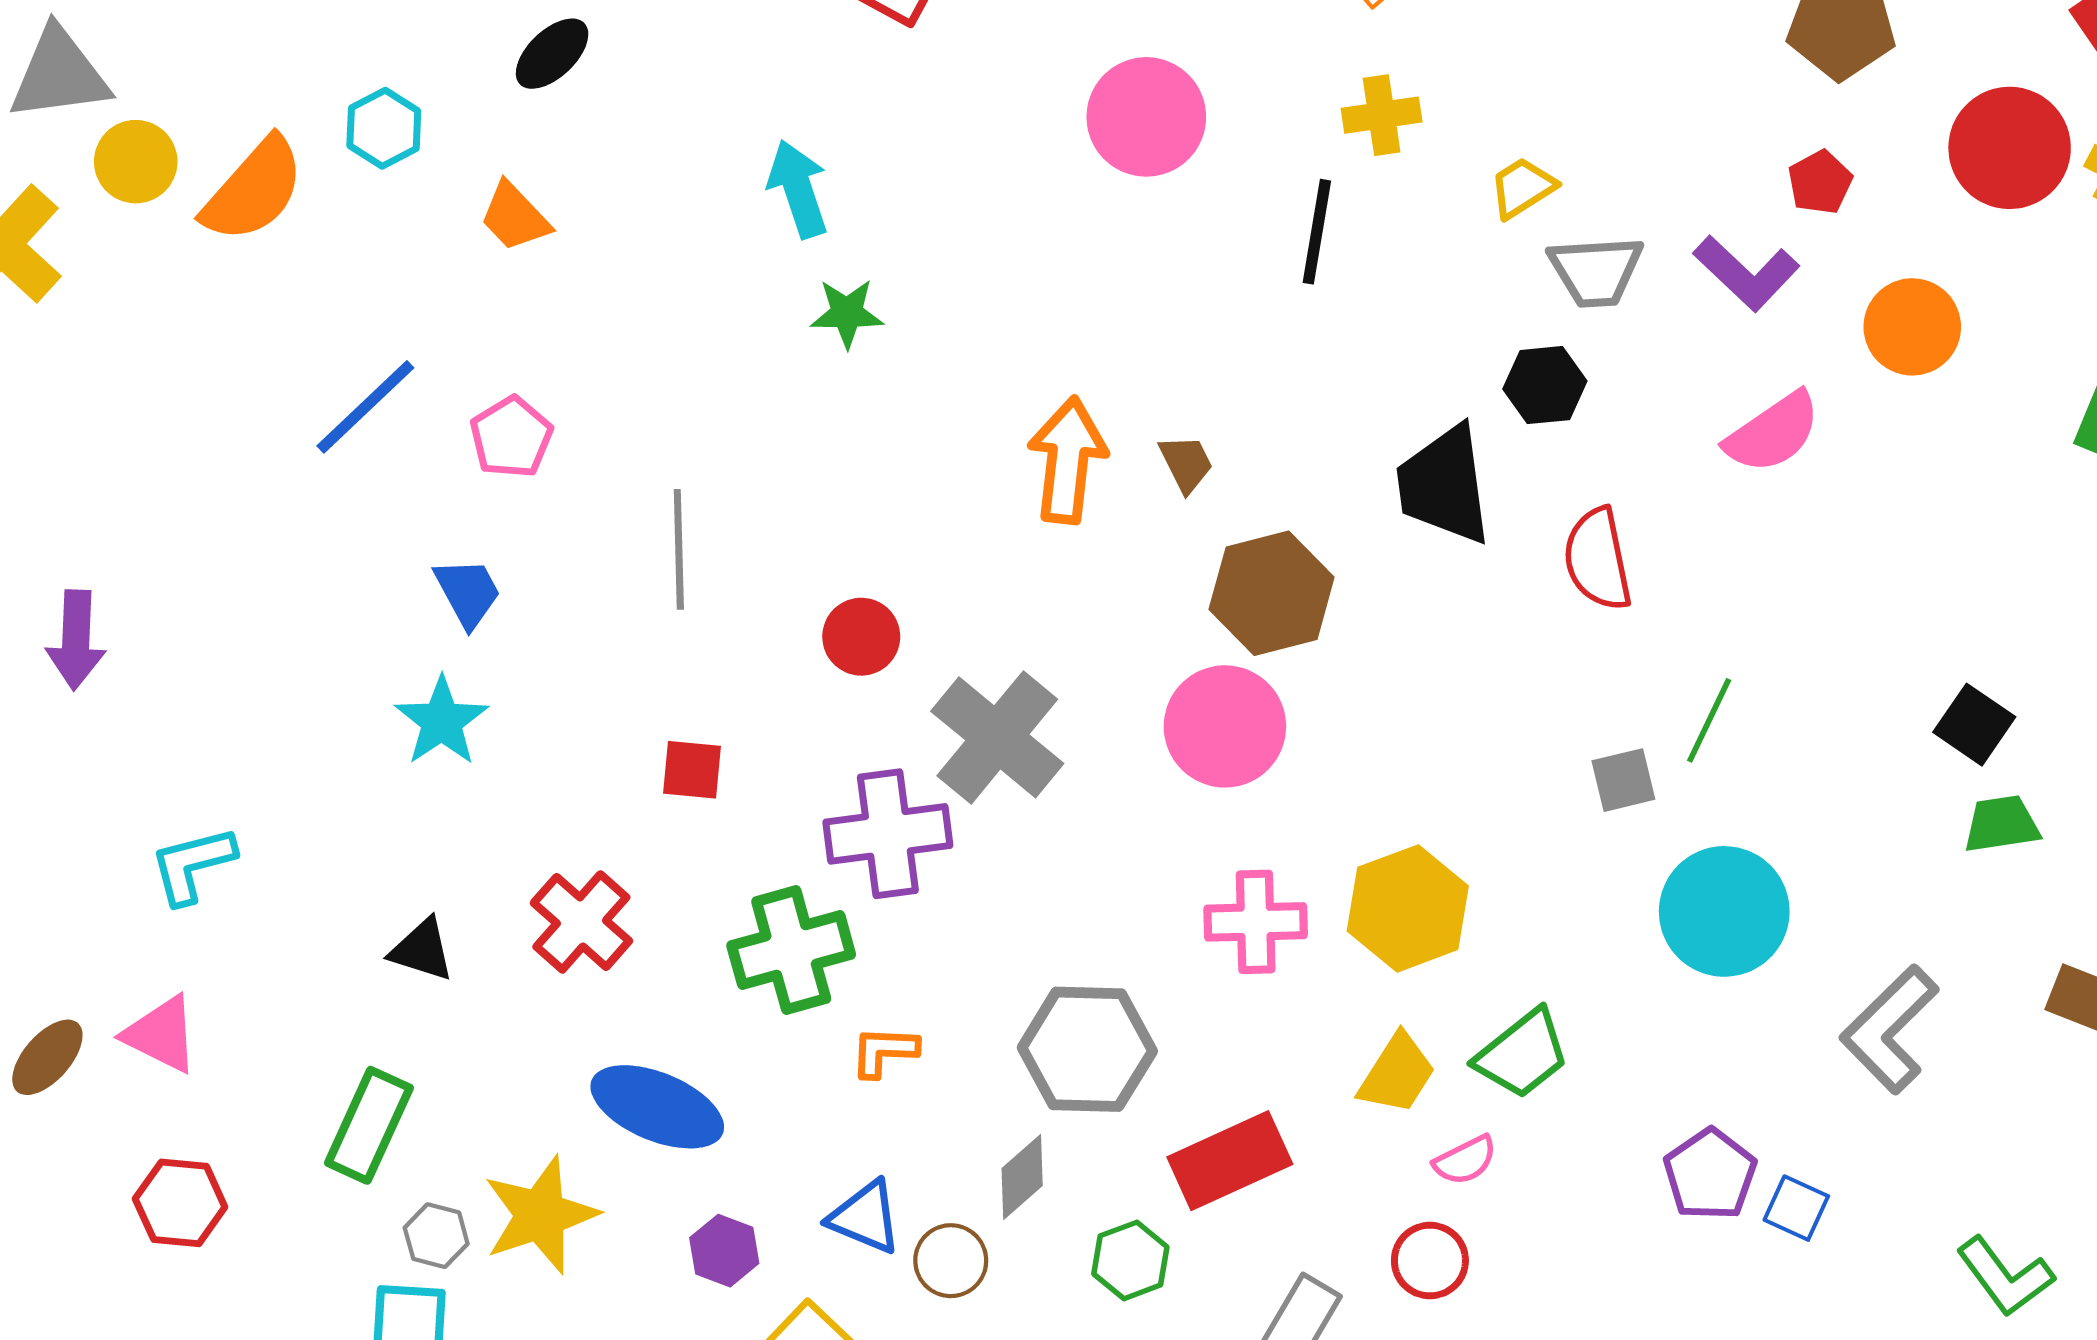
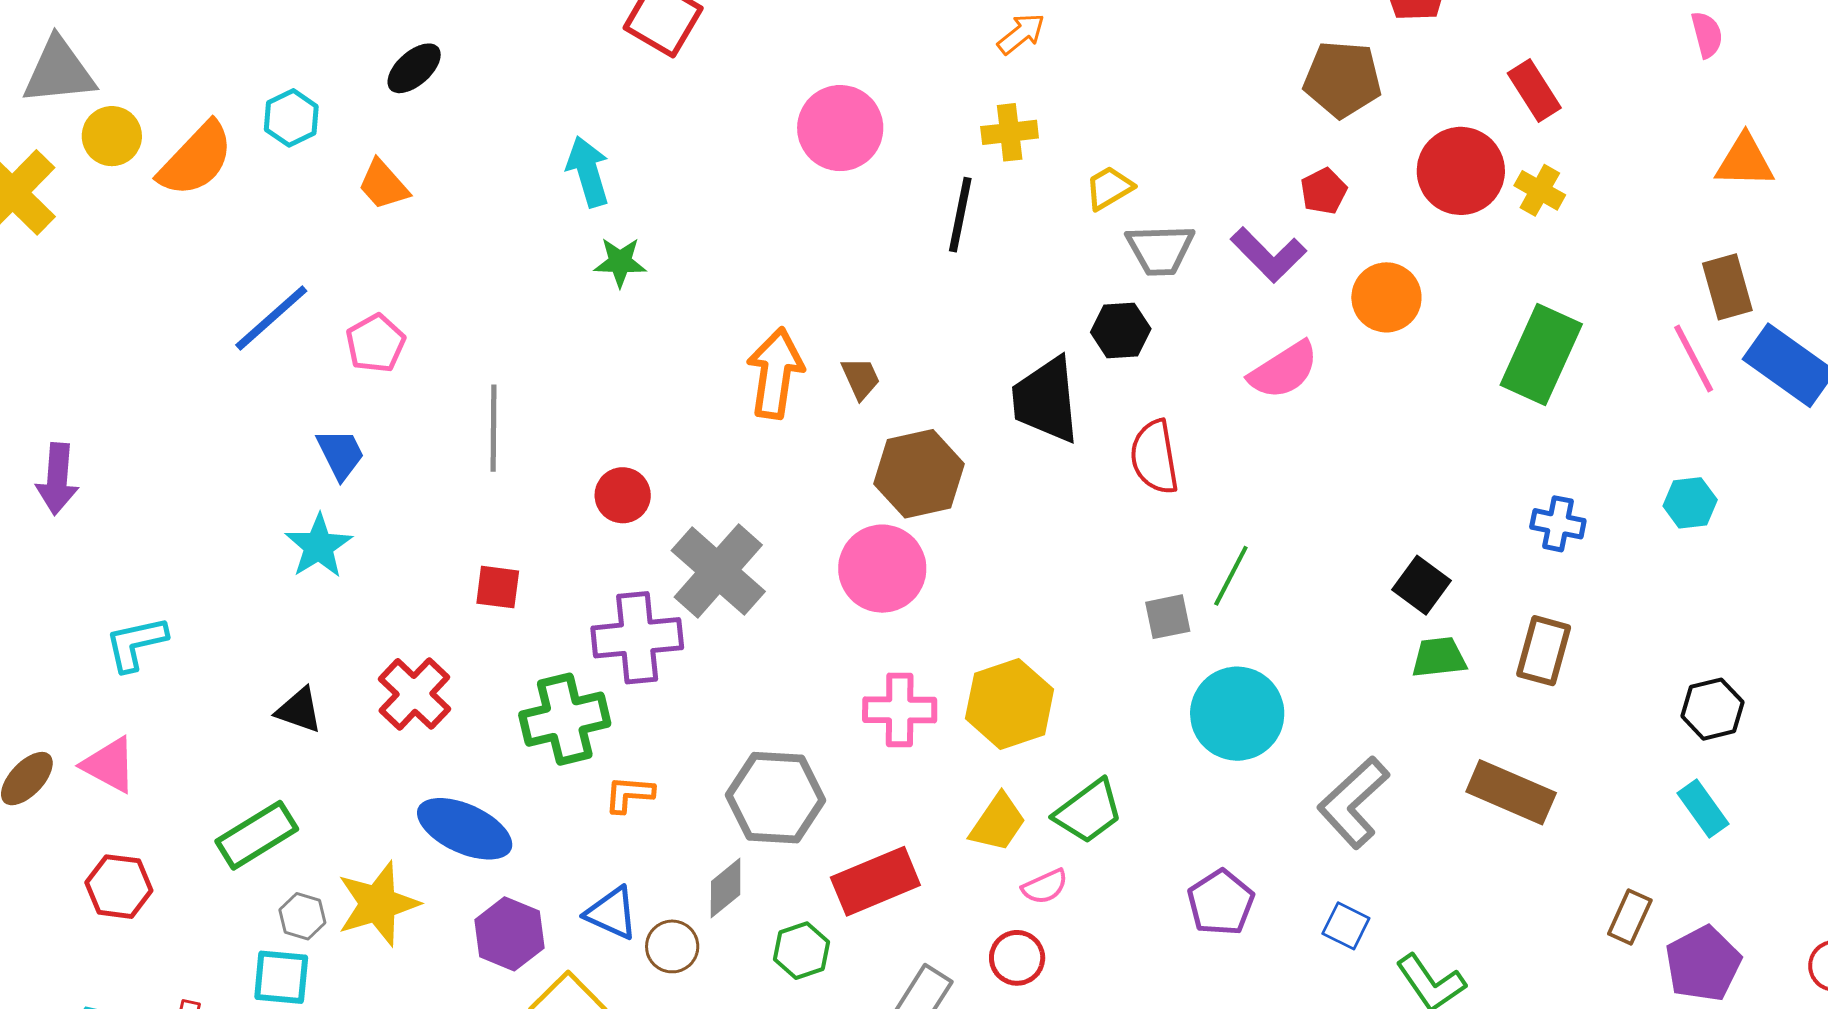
green rectangle: (369, 1125) -> (257, 835), turned 32
blue square: (1796, 1208) -> (1346, 926), moved
purple hexagon: (724, 1251) -> (509, 934), size x1.4

